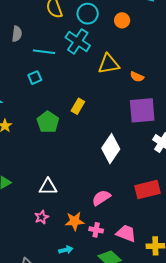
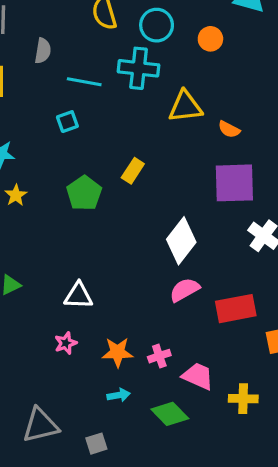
cyan cross: (78, 41) -> (139, 68), turned -30
pink semicircle: (101, 198) -> (185, 290), moved
pink cross: (96, 230) -> (159, 356), moved, turned -32
cyan arrow: (66, 250) -> (119, 395), moved

